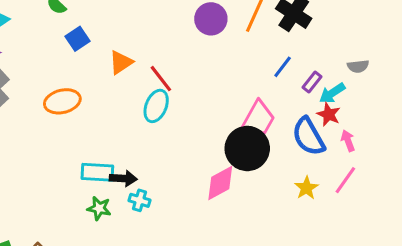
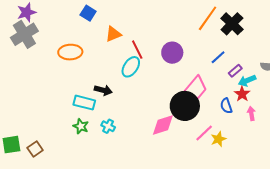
purple circle: (211, 19) -> (172, 53), moved
blue square: (78, 39) -> (88, 13), turned -35
blue semicircle: (309, 137) -> (226, 106), size x0.6
black arrow: (123, 178) -> (103, 90), moved
pink line: (345, 180) -> (204, 133), moved

